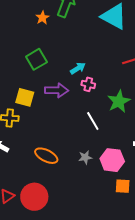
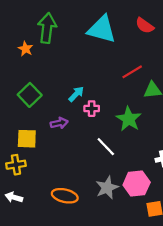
purple arrow: (57, 90) -> (59, 123), size x0.7
gray star: (85, 157) -> (107, 188), size x1.5

